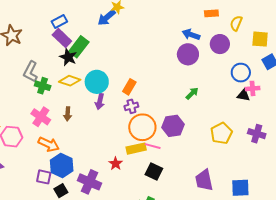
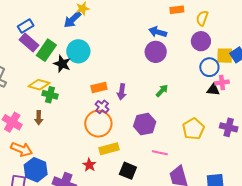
yellow square: (260, 39) -> (225, 56), moved
purple circle: (220, 44) -> (201, 41), moved
black star: (68, 57) -> (62, 64), moved
cyan circle: (97, 82) -> (78, 51), moved
green cross: (43, 86) -> (50, 95), moved
orange rectangle: (129, 87) -> (99, 87), turned 49
purple arrow: (100, 102) -> (122, 92), moved
purple cross: (131, 106) -> (102, 107), turned -32
orange circle: (142, 127) -> (98, 124), moved
pink line: (153, 146) -> (160, 153), moved

